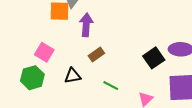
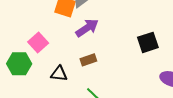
purple arrow: (86, 25) -> (87, 28), turned 35
black square: (154, 58) -> (148, 42), moved

